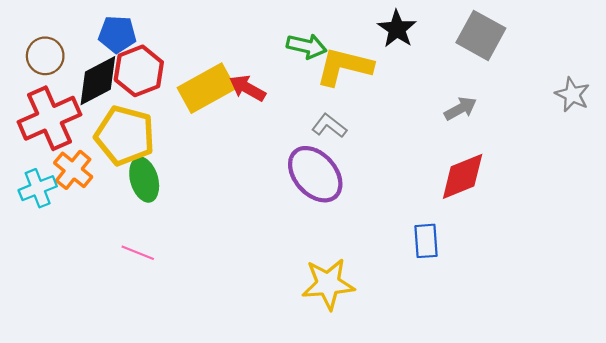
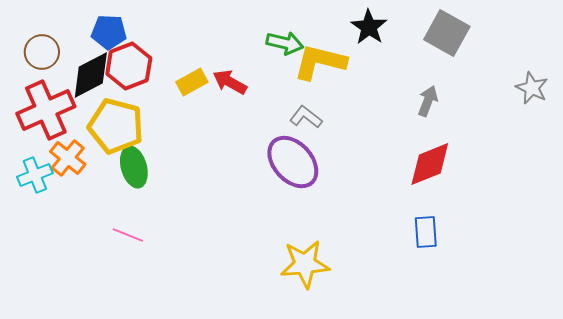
yellow rectangle: (207, 88) -> (192, 82), size x0.6
gray arrow: (460, 109) -> (428, 101), turned -40
blue rectangle: (426, 241) -> (426, 232), moved

